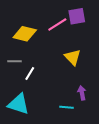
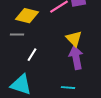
gray line: (14, 61) -> (17, 35), moved
purple arrow: (82, 93) -> (76, 58), moved, size x1.6

